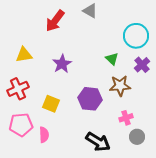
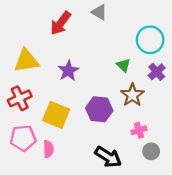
yellow triangle: (24, 55) -> (26, 61), size x1.4
brown star: (120, 86) -> (132, 95), turned -30
yellow square: (51, 104) -> (56, 115), size x1.4

